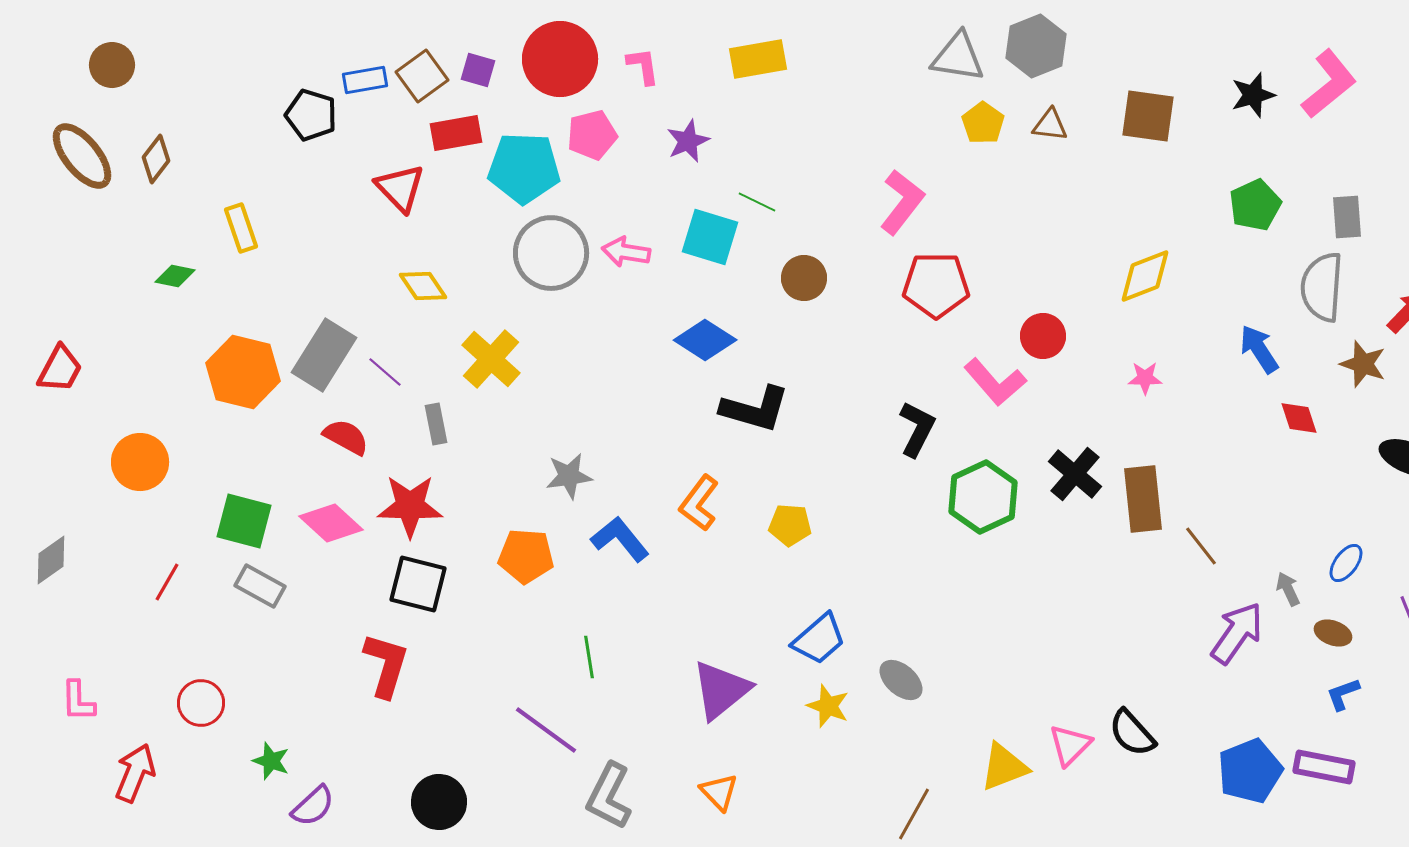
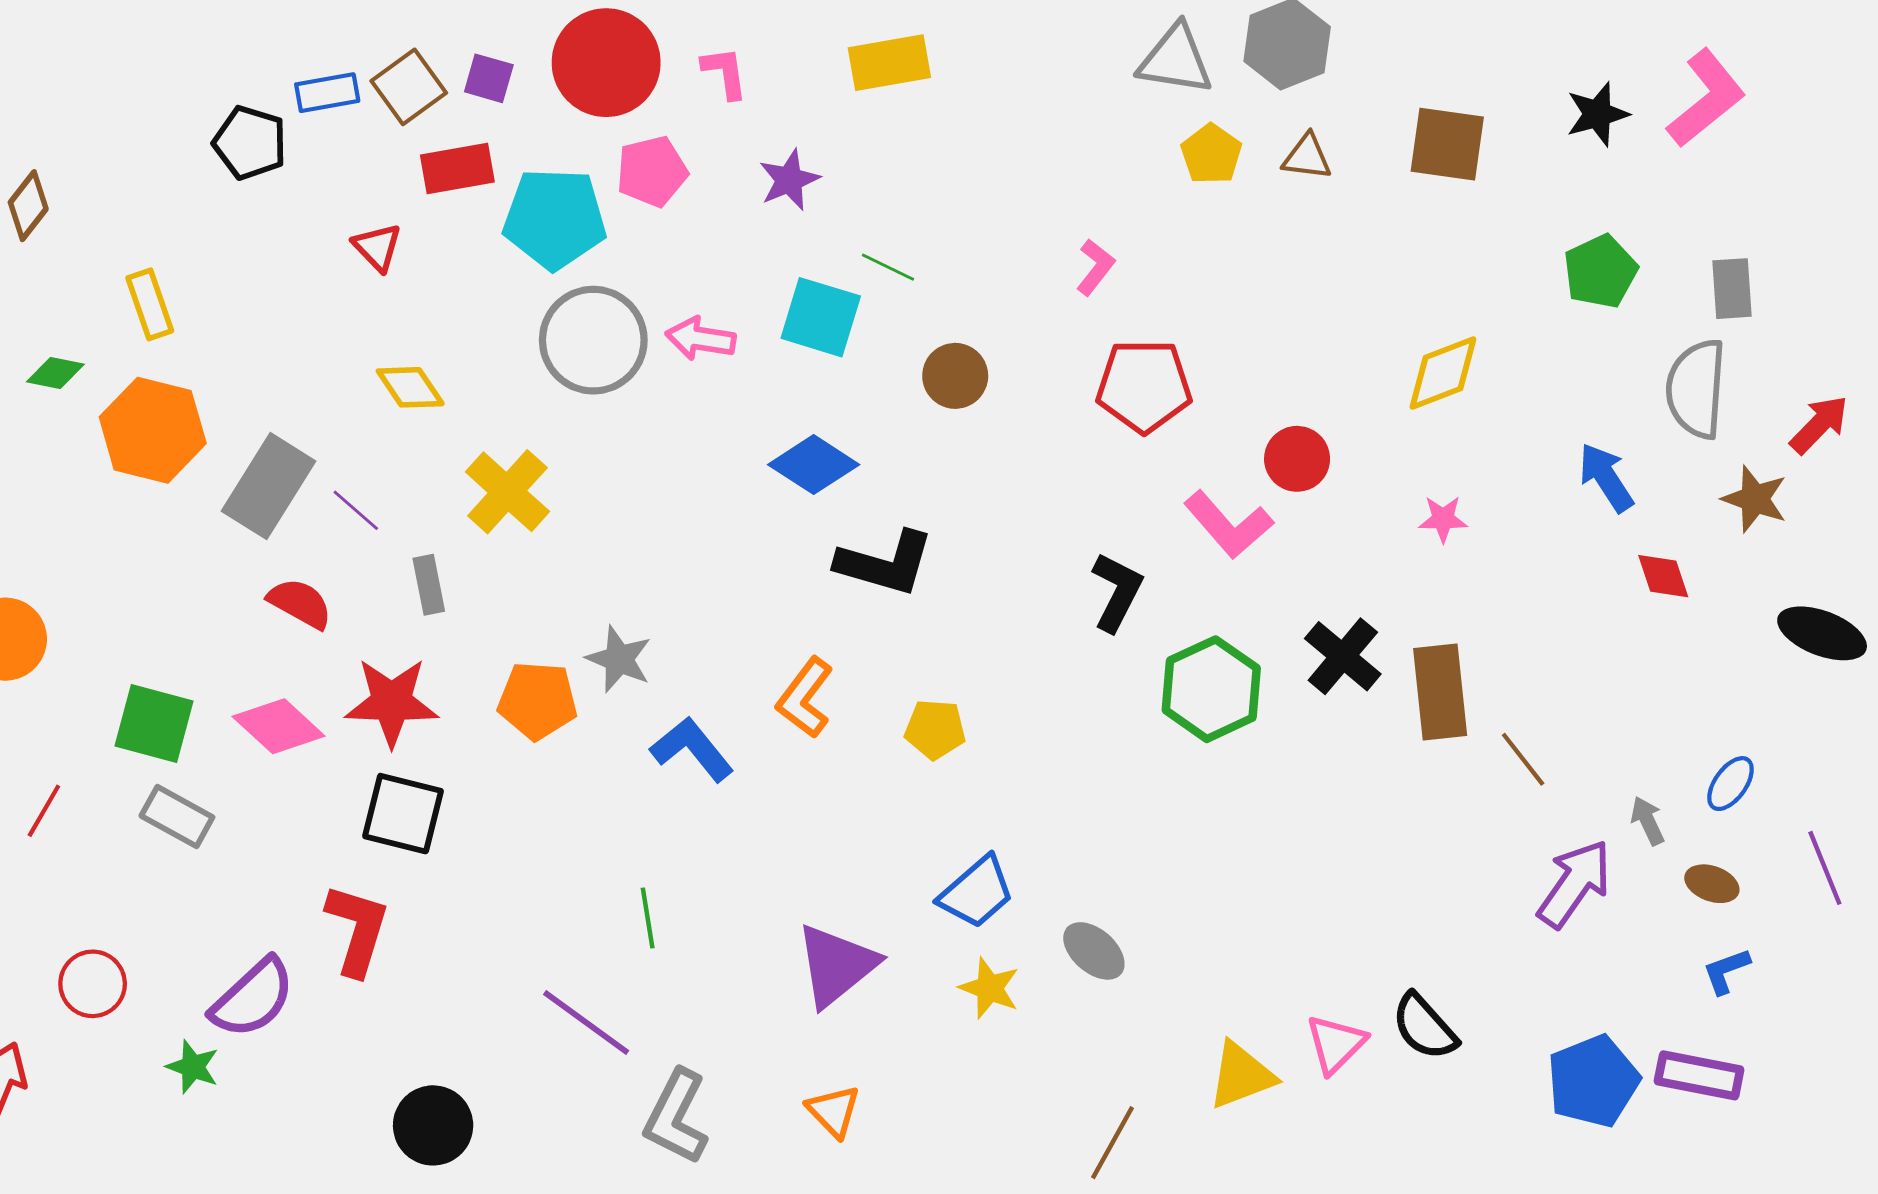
red triangle: (400, 188) -> (377, 247), size x0.7
pink L-shape: (902, 202) -> (1095, 267), size x0.6
orange hexagon: (243, 372) -> (153, 430), moved
gray star: (569, 476) -> (619, 659), turned 30
orange pentagon: (526, 556) -> (537, 701), moved
purple semicircle: (313, 806) -> (253, 998), moved, size x1.4

